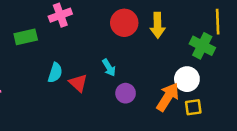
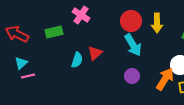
pink cross: (60, 15) -> (81, 15), turned -36
cyan arrow: (109, 68) -> (133, 45), moved, size x1.6
red triangle: (78, 83) -> (95, 53), moved, turned 35

